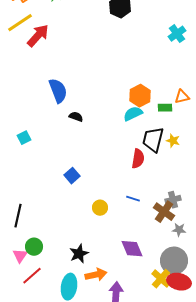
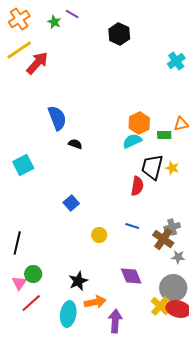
cyan square: (24, 138) -> (23, 165), size x1.5

